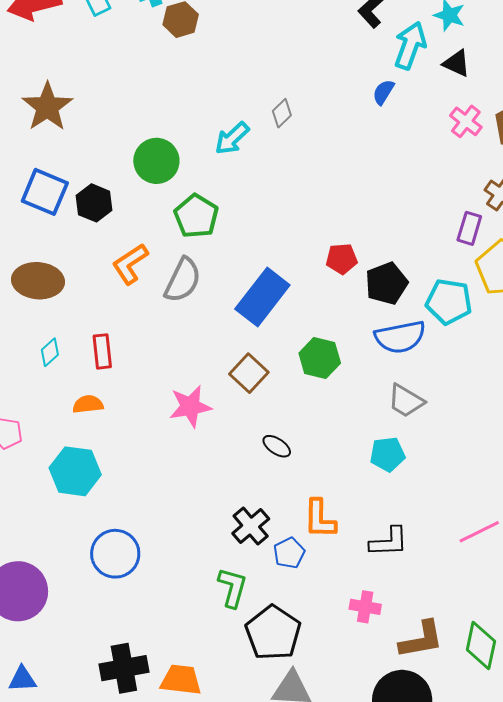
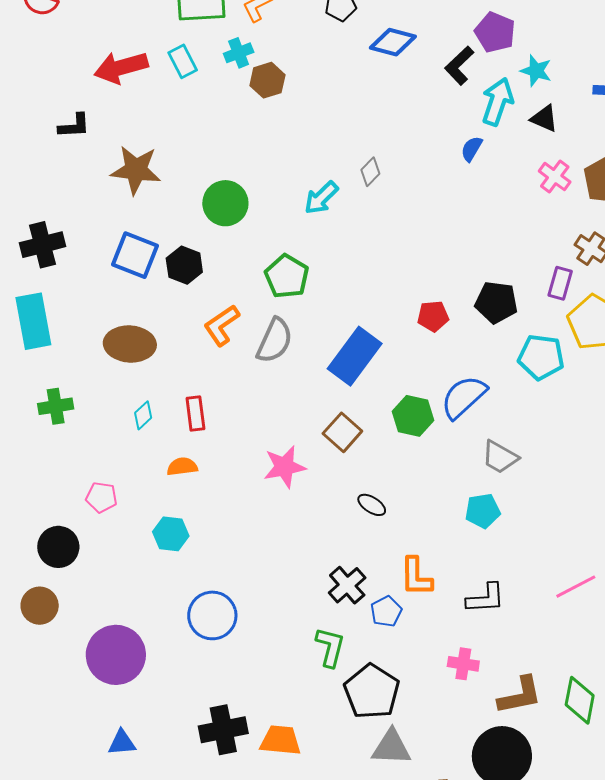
brown star: (47, 107) -> (136, 170), turned -30
green circle: (156, 161) -> (225, 203), moved
black pentagon: (386, 283) -> (496, 302), moved, turned 30
blue semicircle: (400, 337) -> (464, 397), moved, turned 150
cyan hexagon: (75, 471) -> (171, 534), size x0.7

